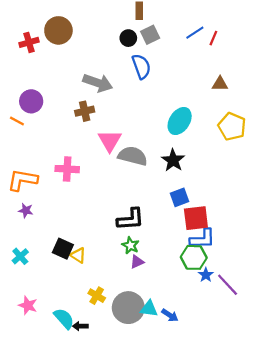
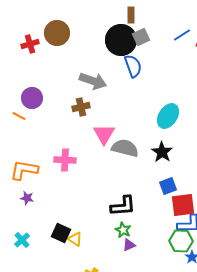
black circle: (128, 38) -> (121, 40), size x2.0

